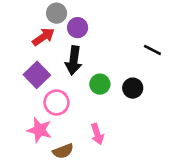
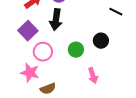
green circle: (100, 84) -> (76, 50), moved
pink arrow: (97, 134) -> (93, 76), moved

